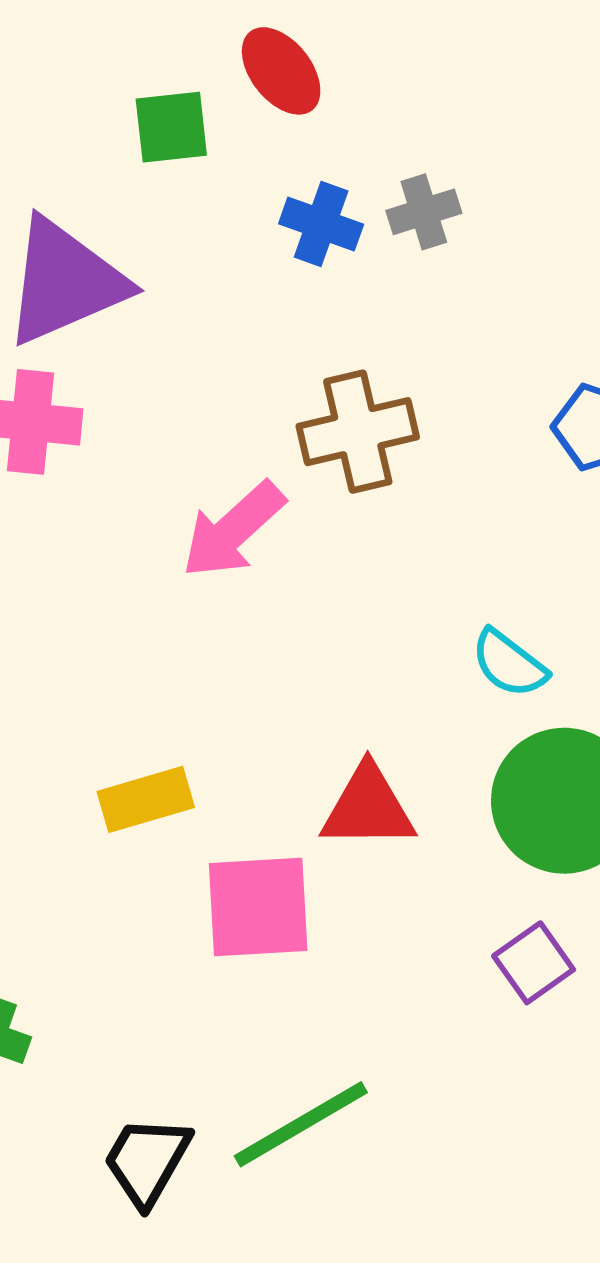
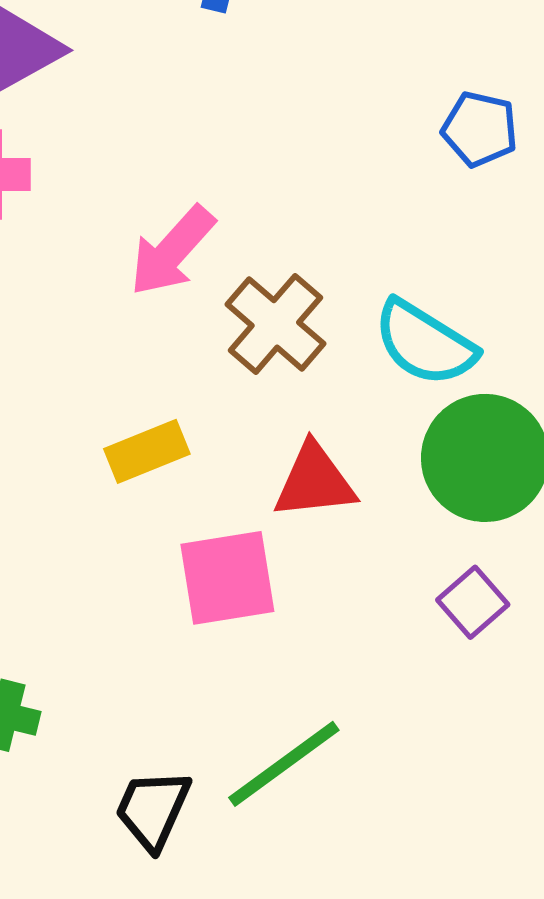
brown cross: (358, 432) -> (275, 324), moved, turned -30
cyan semicircle: (509, 664) -> (425, 343), size x1.5
yellow rectangle: (146, 799) -> (147, 451), moved

